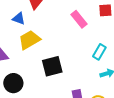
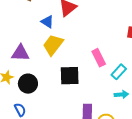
pink rectangle: (79, 19) -> (99, 58), moved
yellow trapezoid: (29, 40) -> (53, 45), turned -35

